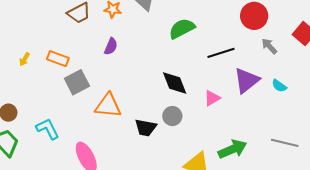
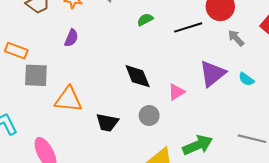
green semicircle: (182, 29) -> (145, 20), size x0.6
black line: (221, 53) -> (188, 27), moved
gray square: (77, 82) -> (36, 75), turned 30
gray circle: (172, 116) -> (149, 116), moved

